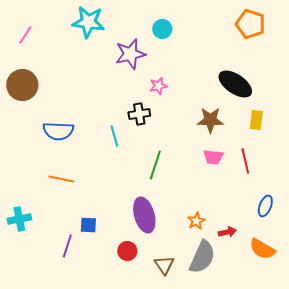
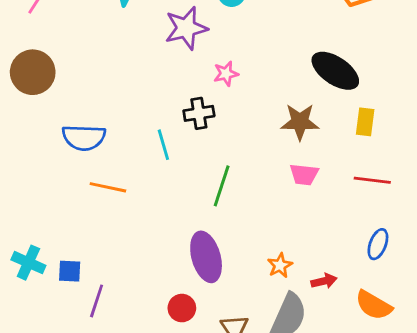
red line: (245, 161) -> (372, 180), moved, turned -70
orange line: (61, 179) -> (108, 187), moved
cyan cross: (19, 219) -> (28, 263), turned 35
blue square: (88, 225) -> (70, 271), moved

